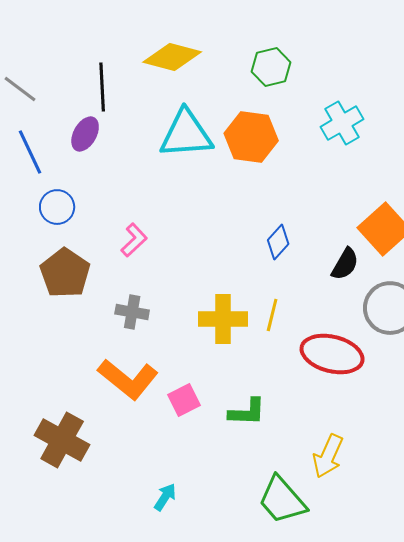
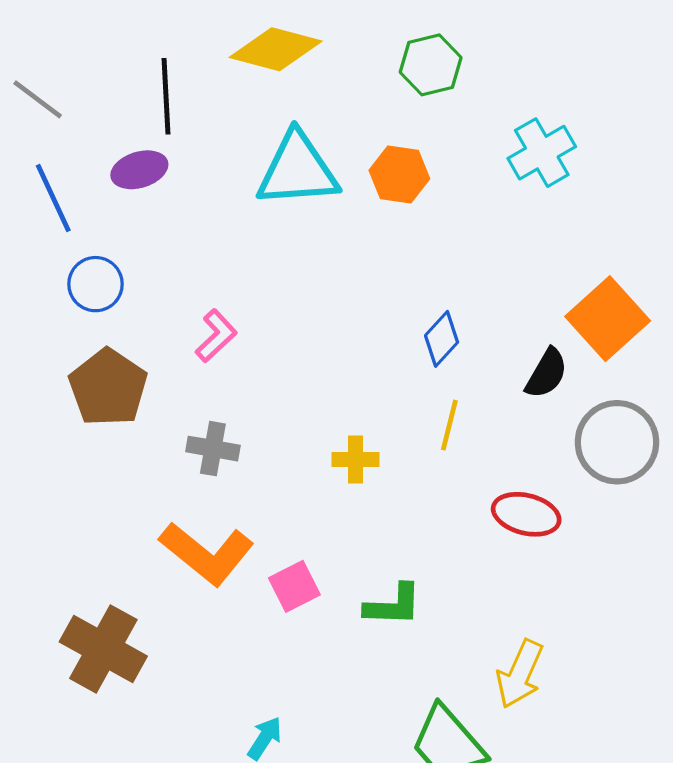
purple ellipse: (85, 134) -> (139, 170), turned 44
orange hexagon: (251, 137) -> (399, 174), size x0.7
yellow line: (272, 315) -> (449, 425), moved
yellow cross: (223, 319) -> (355, 459), size x0.6
red ellipse: (332, 354) -> (526, 514), size x0.7

